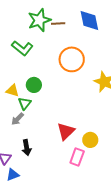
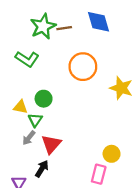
red triangle: (66, 131) -> (51, 144), moved
black arrow: (27, 148) -> (42, 169), turned -133

